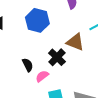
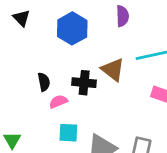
black cross: (57, 57) -> (84, 83), turned 36

